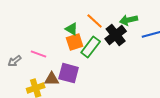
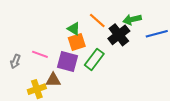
green rectangle: (91, 47) -> (94, 59), moved
gray arrow: (15, 61) -> (15, 61), turned -32
purple square: (69, 73) -> (68, 61), moved

